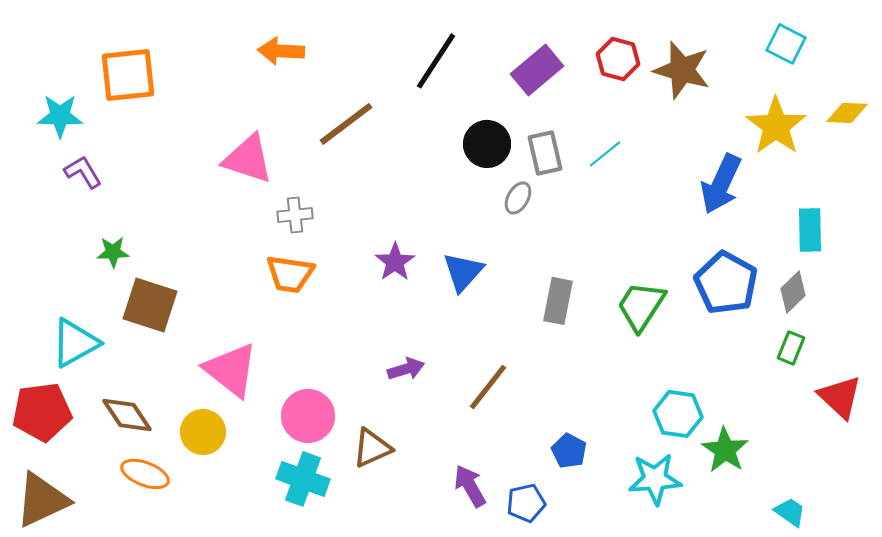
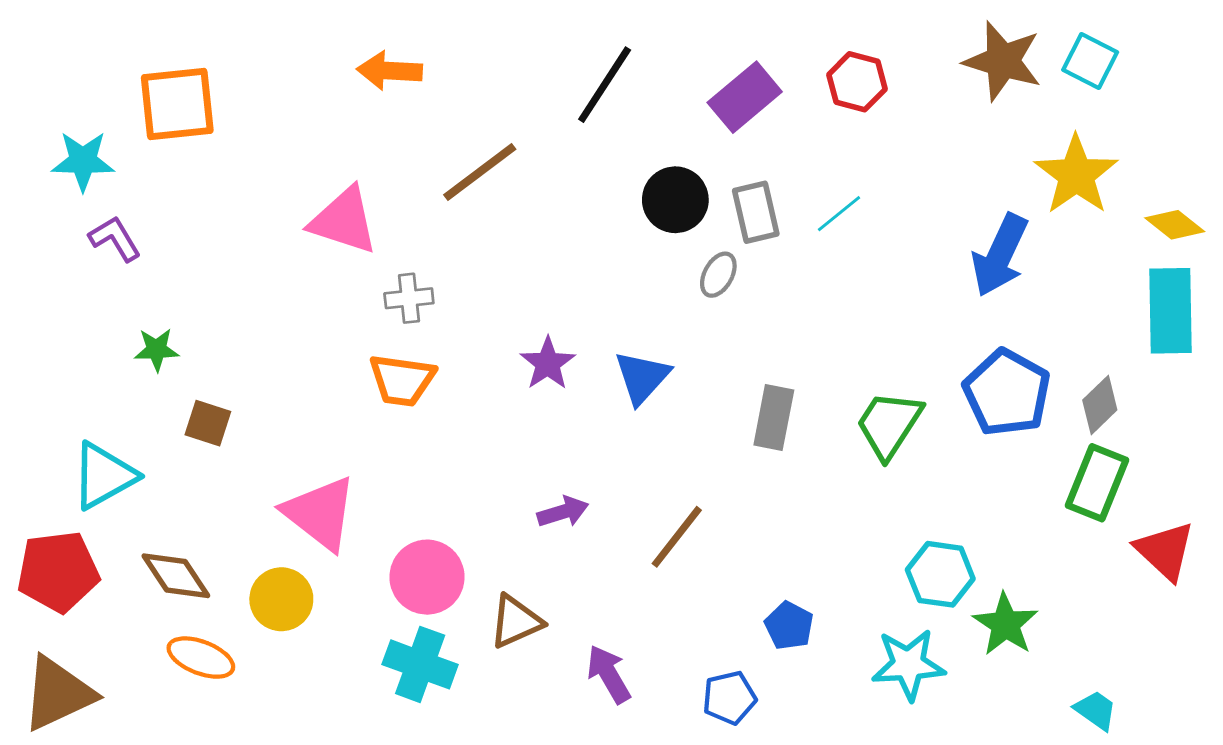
brown star: (682, 70) -> (1003, 61), moved
yellow diamond: (847, 113) -> (1175, 225), moved, turned 36
cyan rectangle: (810, 230) -> (1171, 311), moved, size x1.4
brown square: (150, 305) -> (208, 423), size x0.6
green rectangle: (791, 348) -> (1097, 483), size x1.6
purple arrow: (470, 486) -> (609, 674), moved

